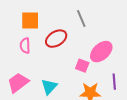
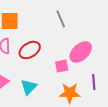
red ellipse: (56, 39) -> (30, 50), moved
pink square: (82, 66) -> (62, 66), turned -32

